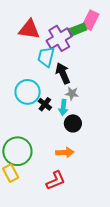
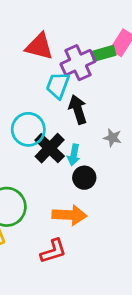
gray star: (72, 93) -> (112, 138), moved
black cross: (45, 104) -> (50, 148), size x1.6
orange arrow: (65, 152) -> (69, 215), size x1.4

